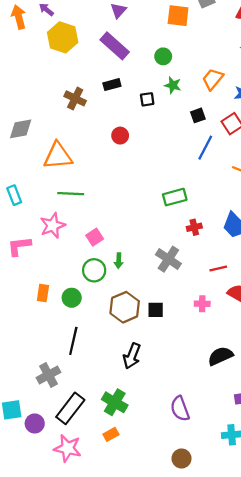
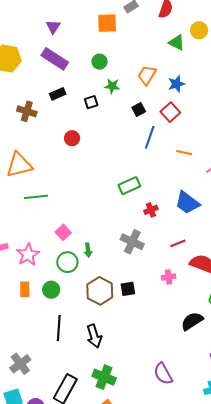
pink star: (53, 226) -> (28, 255), moved
black arrow: (132, 356) -> (94, 336), moved, turned -30
gray cross: (49, 375) -> (20, 364), moved

